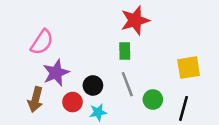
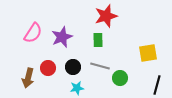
purple star: (56, 73) -> (62, 37), moved
gray line: (127, 84) -> (100, 66), turned -54
red circle: (73, 102) -> (48, 68), moved
black line: (183, 108) -> (157, 85), moved

